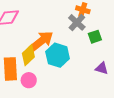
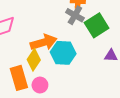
green square: (95, 37) -> (97, 25), size x1.6
orange arrow: (41, 41) -> (44, 42), turned 35

